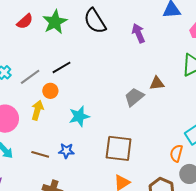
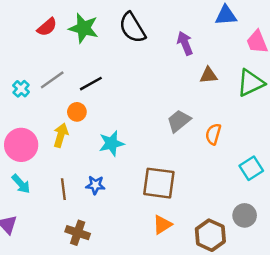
green star: (55, 22) -> (84, 28), turned -30
gray line: (30, 77) -> (52, 80), moved
brown triangle: (157, 83) -> (209, 75), moved
orange semicircle: (176, 153) -> (213, 134), moved
brown line: (40, 154) -> (63, 189), turned 66

